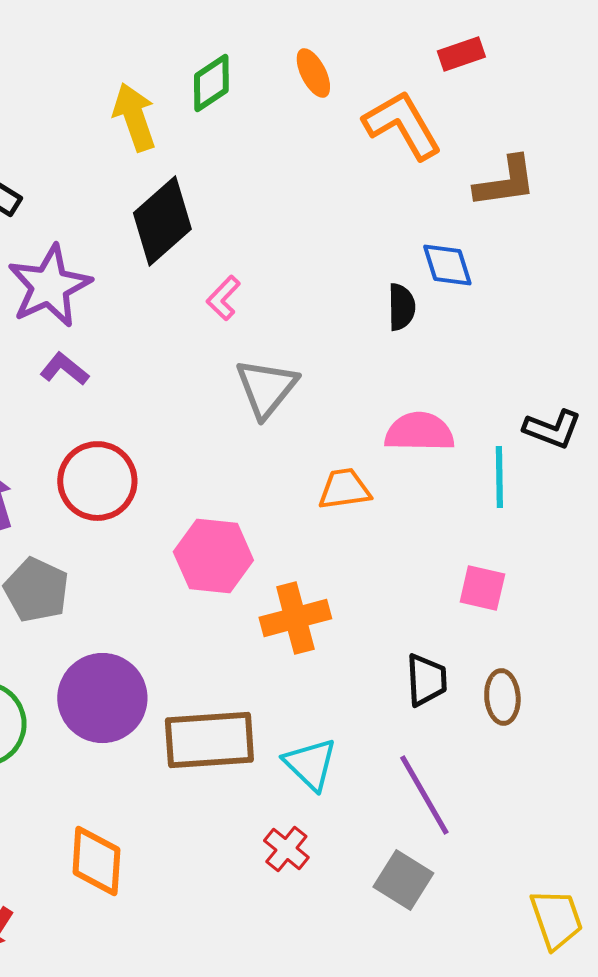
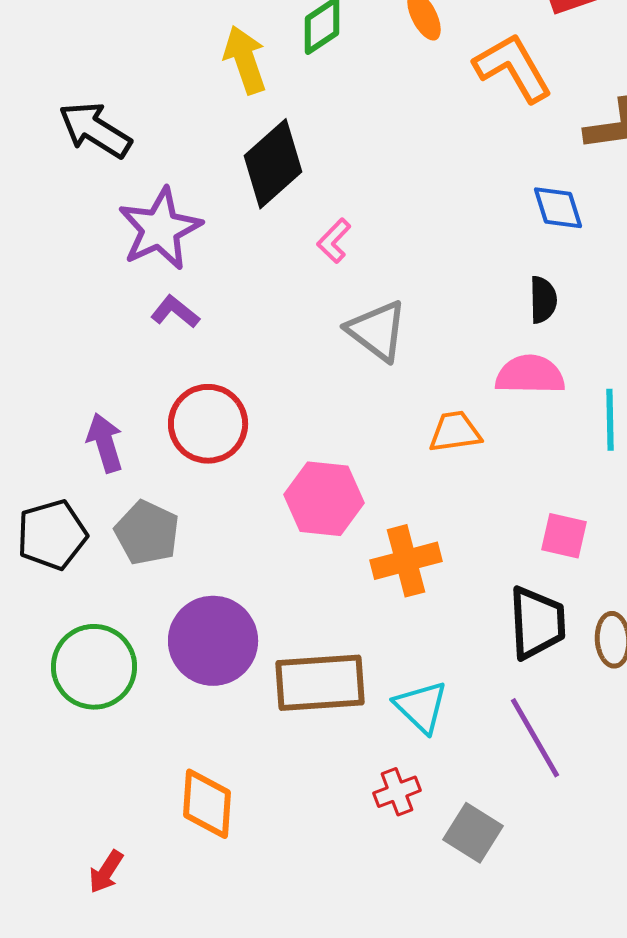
black semicircle: (401, 307) -> (543, 300), moved
gray triangle: (266, 388) -> (377, 331), turned -32
pink square: (482, 588) -> (564, 536), moved
black trapezoid: (426, 680) -> (537, 623), size x1.4
red cross: (286, 849) -> (397, 792), turned 30
gray square: (403, 880) -> (473, 833), moved

